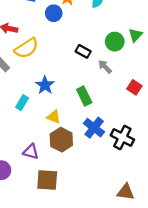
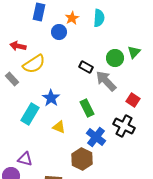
gray arrow: (105, 67) -> (106, 81), size x1.6
cyan rectangle: (22, 103) -> (30, 114), size x1.5
black cross: (122, 137) -> (124, 126), moved
brown hexagon: (61, 140) -> (82, 159), moved
purple triangle: (31, 152) -> (25, 159), moved

